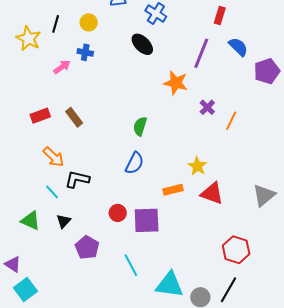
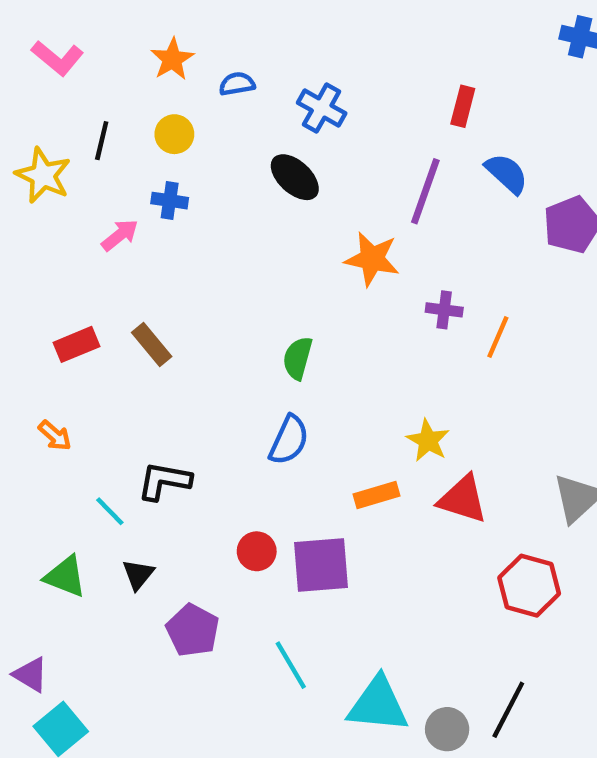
purple cross: (207, 107) -> (444, 310), turned -35
orange arrow: (54, 157) -> (55, 436), moved, size x0.7
red hexagon: (236, 250) -> (529, 586), moved

